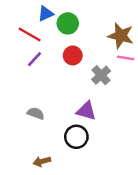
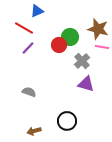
green circle: (68, 23) -> (70, 37), moved
purple triangle: (86, 111) -> (86, 84), moved
black circle: (76, 137) -> (67, 121), moved

